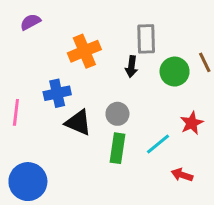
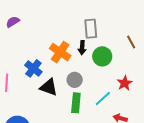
orange cross: (84, 51) -> (60, 52), moved, turned -30
green circle: (175, 72) -> (102, 56), moved
blue cross: (57, 93) -> (33, 68), turned -36

